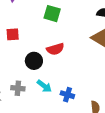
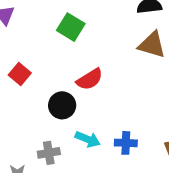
green square: (52, 14) -> (71, 27), turned 30
red square: (13, 34) -> (20, 74), turned -32

